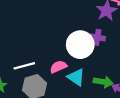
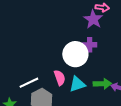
pink semicircle: (58, 67) -> (60, 78), turned 105
cyan triangle: (76, 77) -> (77, 84), turned -42

